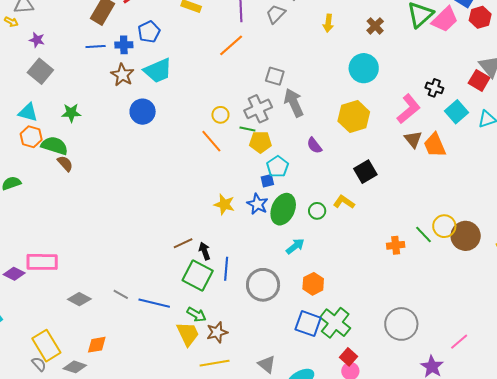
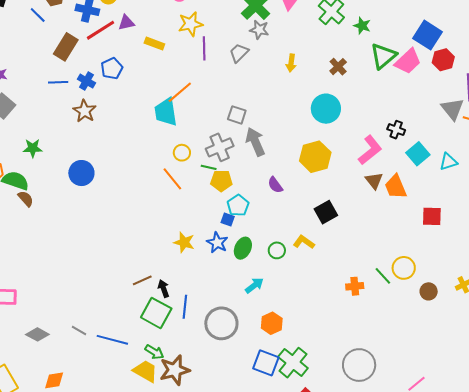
blue cross: (124, 45) -> (86, 81), turned 30
orange line: (231, 45) -> (180, 92), moved
cyan trapezoid: (158, 71) -> (166, 112), moved, turned 104
red square: (479, 80) -> (432, 216), moved, turned -30
blue circle: (143, 112) -> (81, 173), moved
blue square: (267, 181) -> (228, 219), turned 32
green ellipse: (283, 209) -> (243, 248), size x0.7
brown circle: (466, 236) -> (429, 291), moved, size x0.6
brown star: (217, 332) -> (175, 370), size x1.4
yellow trapezoid: (188, 334) -> (145, 371), turned -36

